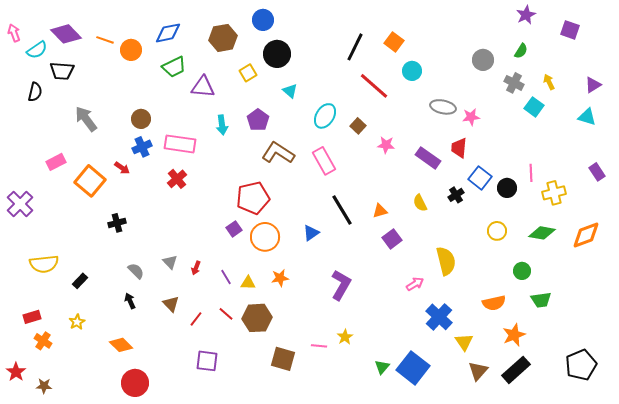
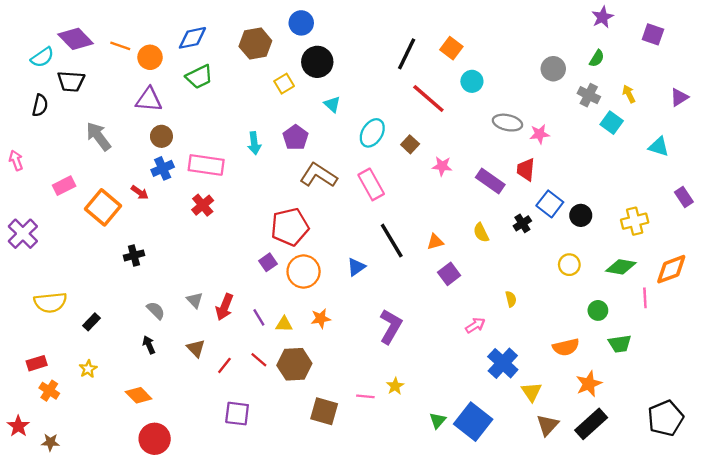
pink arrow: (14, 33) -> (16, 160), moved
purple triangle: (203, 87) -> (149, 100), moved
cyan triangle: (587, 117) -> (659, 147), moved
pink line: (531, 173) -> (645, 298), moved
yellow semicircle: (446, 261) -> (511, 299), size x0.5
red arrow: (196, 268) -> (224, 307), size x1.6

